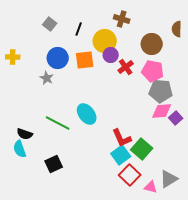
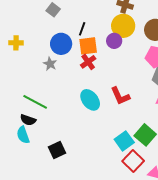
black line: (79, 29) -> (82, 29), moved
yellow circle: (105, 41) -> (123, 26), moved
red cross: (126, 67) -> (88, 62), moved
green line: (58, 123) -> (35, 102), moved
red L-shape: (122, 138) -> (120, 96), moved

